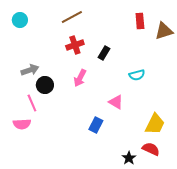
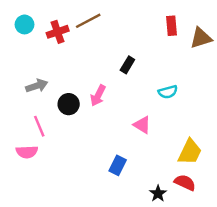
red cross: (75, 45) -> (58, 32), moved
black circle: (45, 85) -> (69, 104), moved
blue rectangle: (96, 125) -> (118, 165), moved

